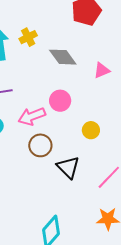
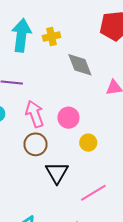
pink circle: (60, 101) -> (68, 118), moved
pink arrow: (32, 116) -> (35, 114), turned 76

